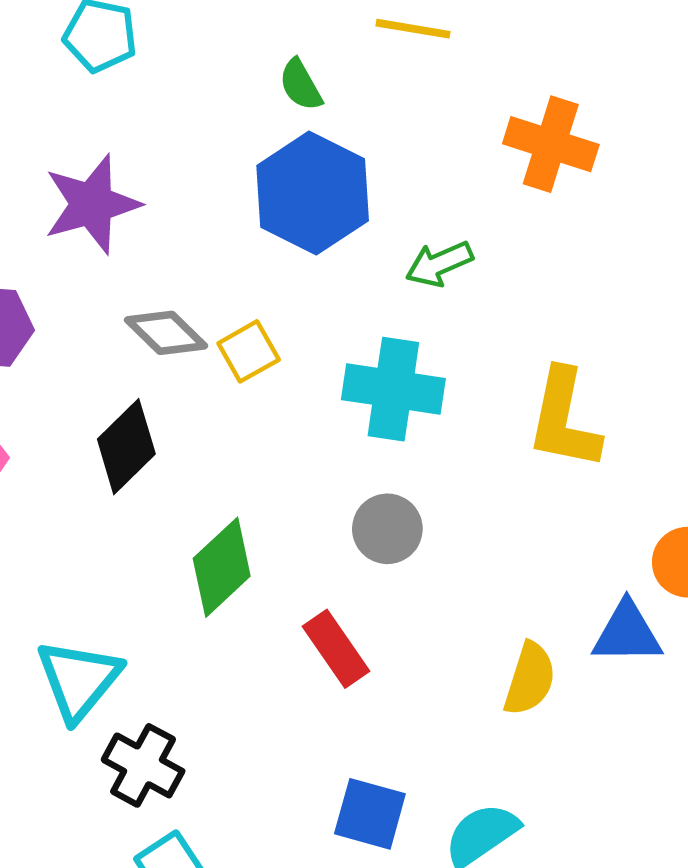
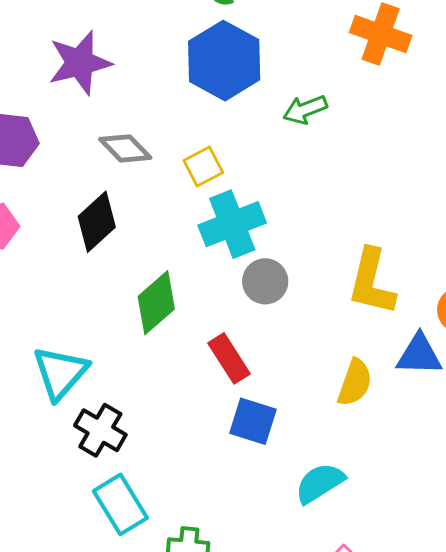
yellow square: (249, 351) -> (203, 167), moved
cyan cross: (393, 389) -> (232, 224), moved, turned -32
yellow L-shape: (564, 419) -> (372, 282), moved
blue square: (370, 814) -> (253, 421), moved

